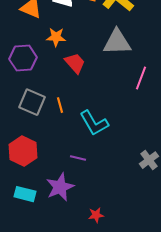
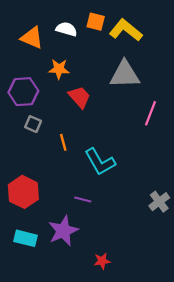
gray square: (32, 102) -> (33, 124), moved, size x0.6

